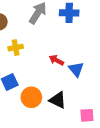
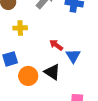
black triangle: (58, 100) -> (52, 72), moved

